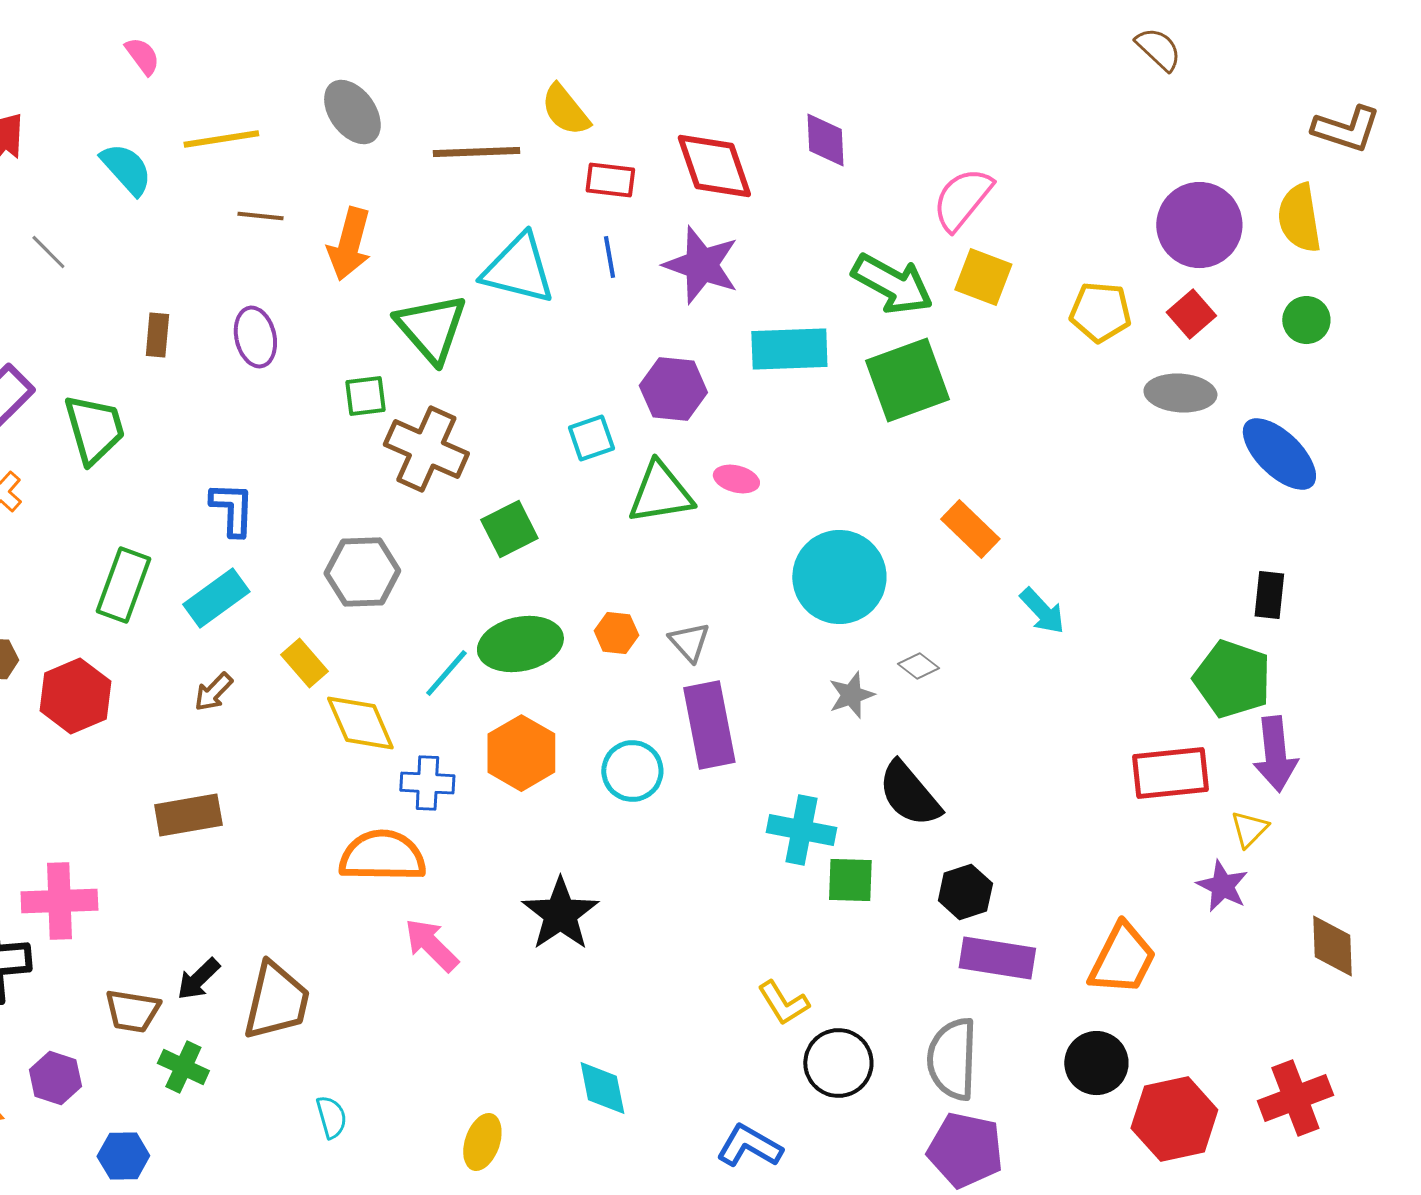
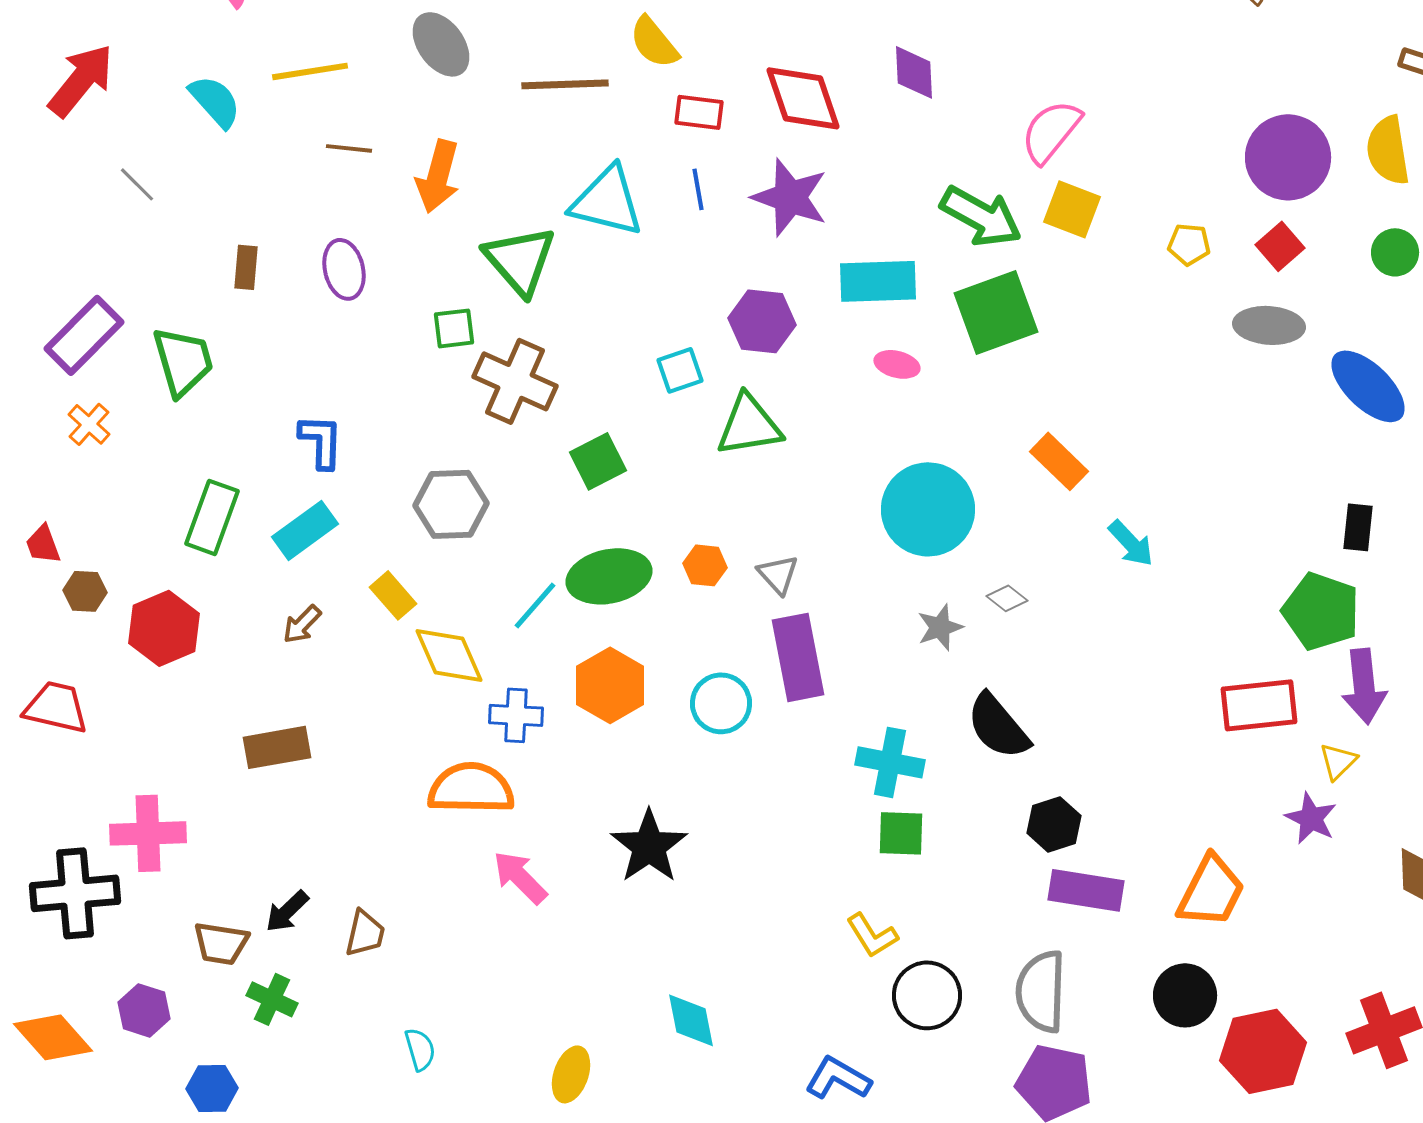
yellow pentagon: (1100, 312) -> (1189, 244), size x0.7
pink ellipse: (736, 479) -> (897, 364), moved
green square: (850, 880) -> (901, 833), moved
brown trapezoid: (276, 1001) -> (365, 933), size x0.6

